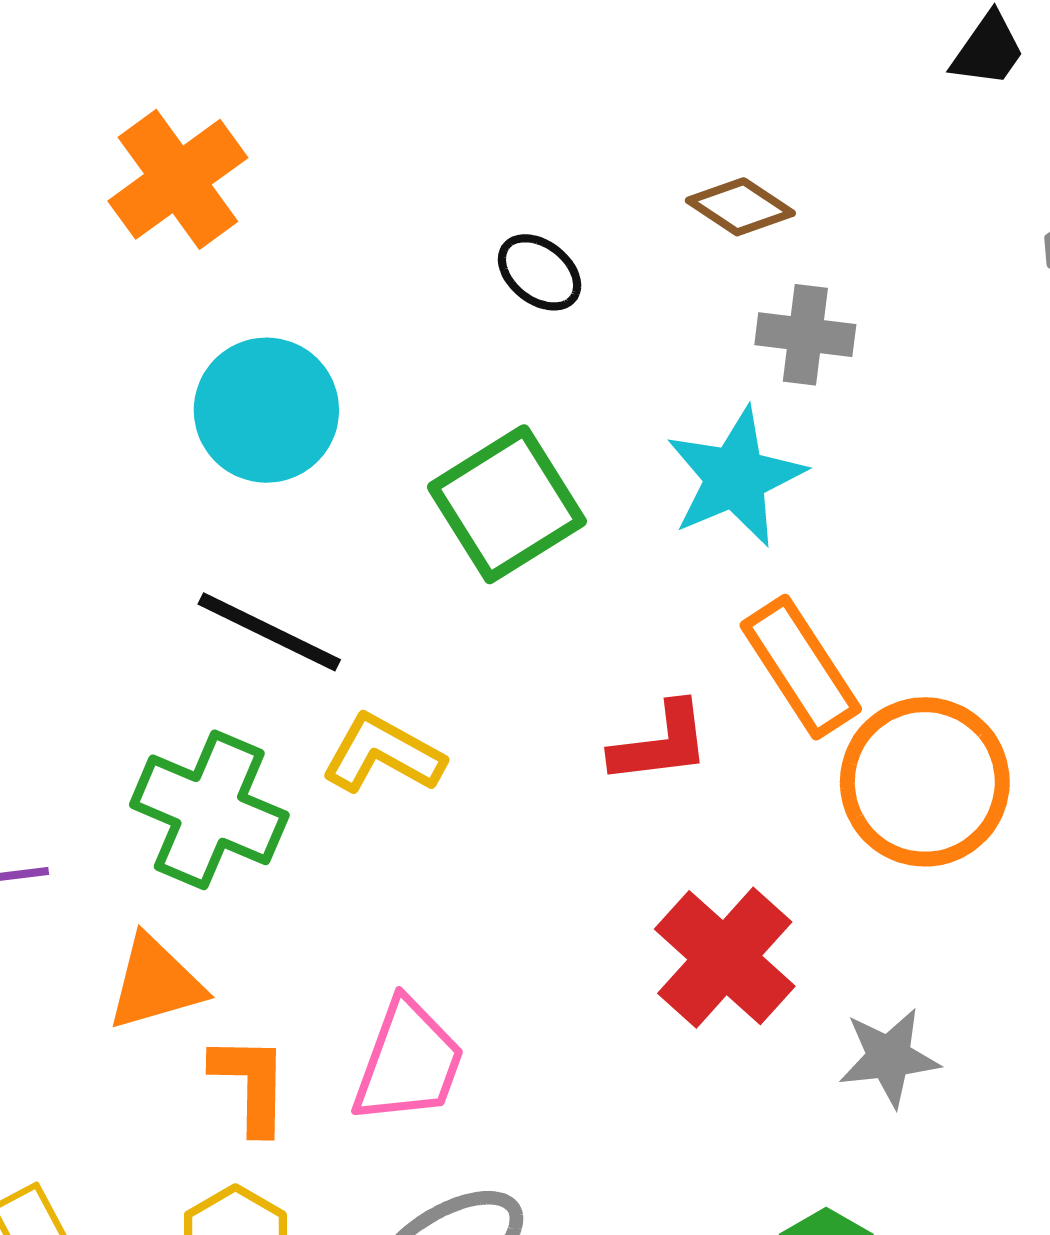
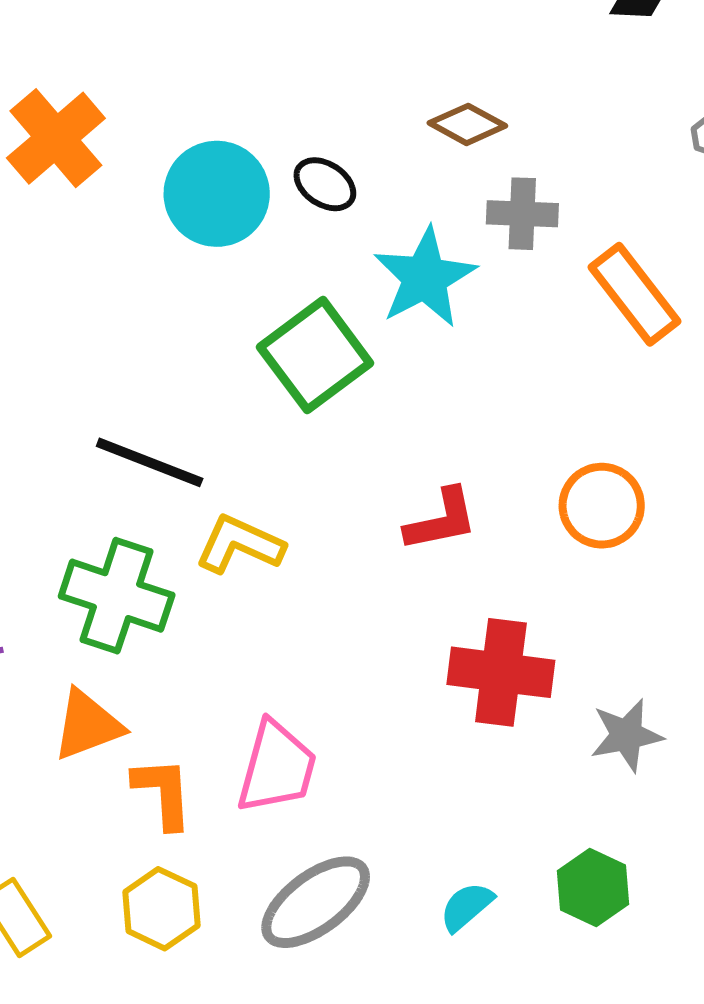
cyan circle: (266, 410) -> (217, 194), moved
cyan star: (735, 477) -> (425, 278), moved
orange rectangle: (801, 667) -> (634, 294), moved
orange circle: (925, 782) -> (602, 506), moved, size x0.7
red cross: (725, 958) -> (501, 672), turned -30

